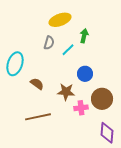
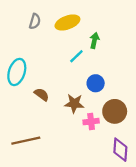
gray semicircle: (49, 43) -> (35, 21), moved
brown line: (38, 117) -> (26, 141), moved

